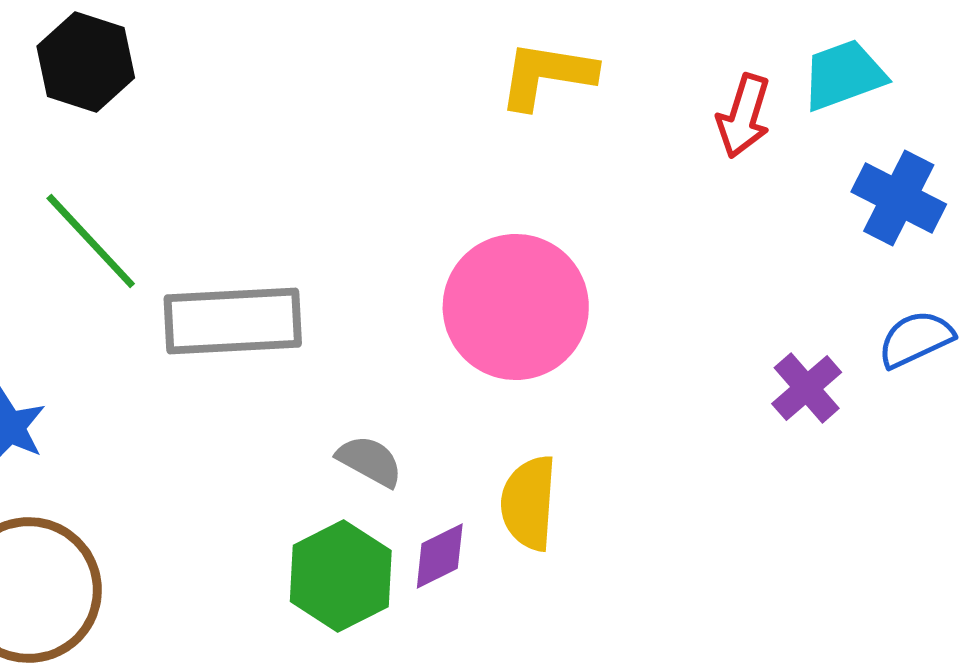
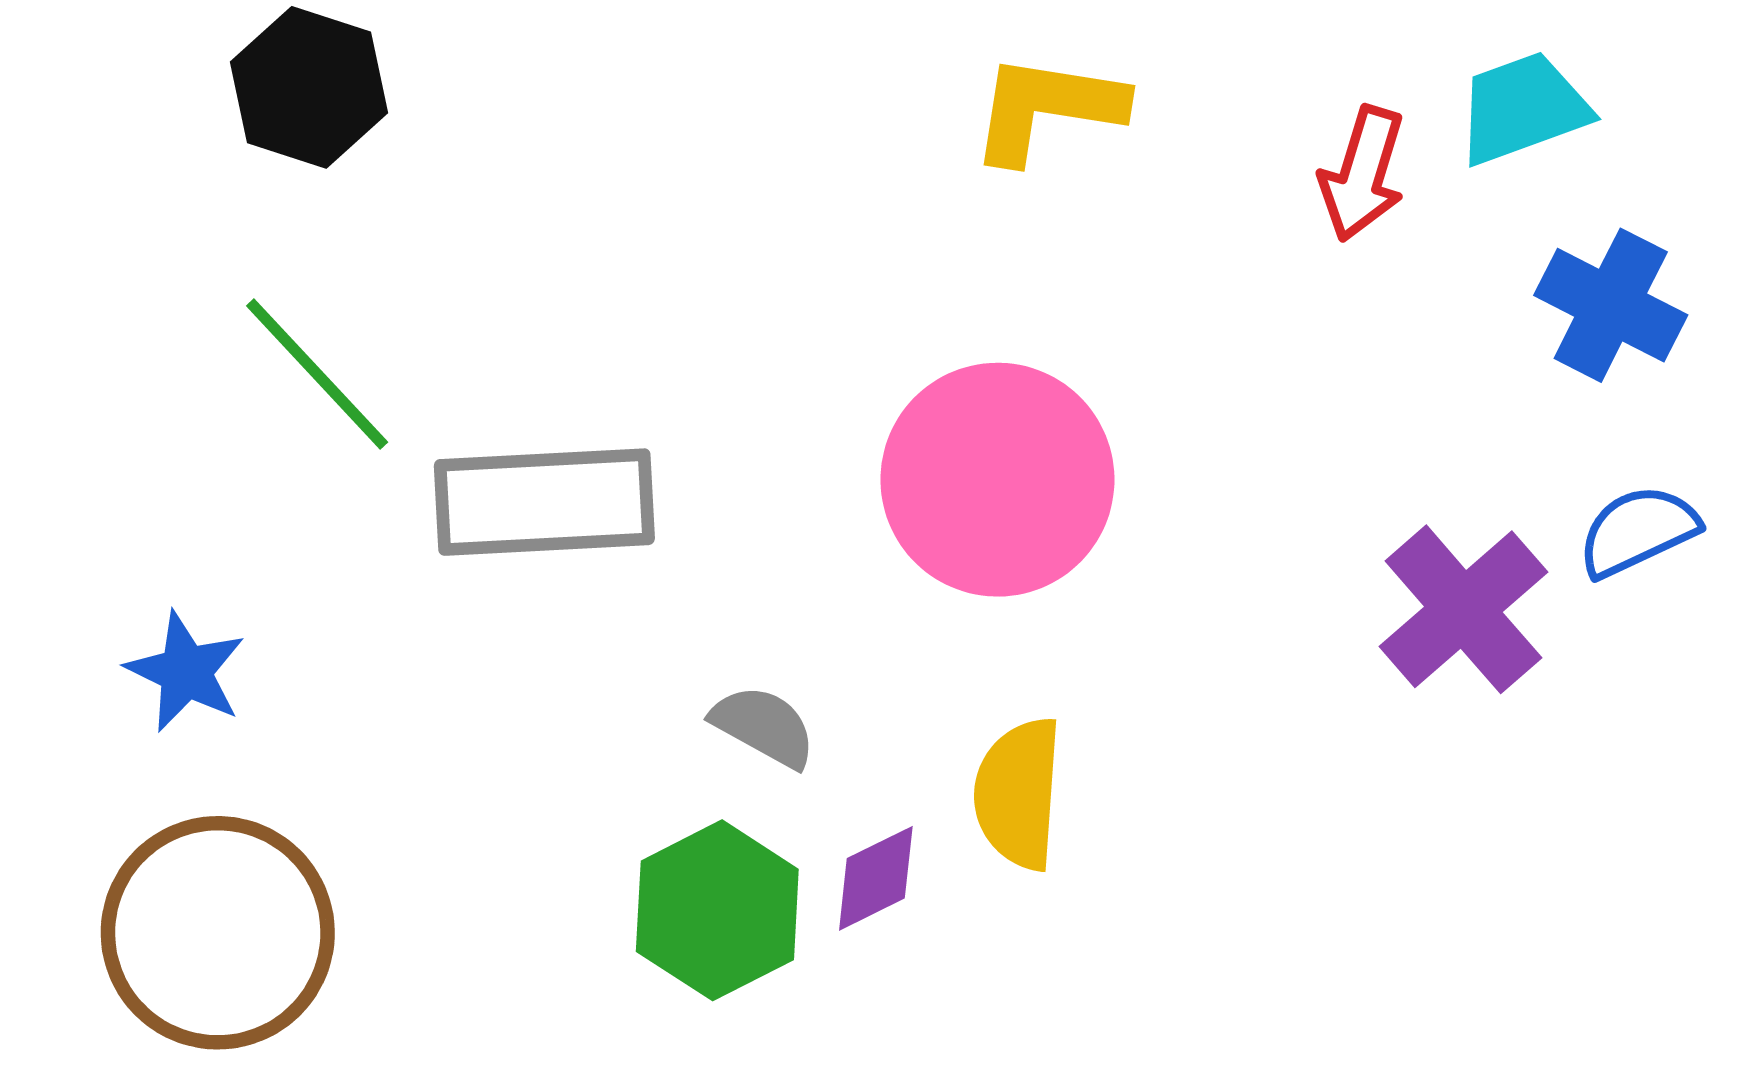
purple cross: (807, 388) -> (1463, 609), size x1.5

